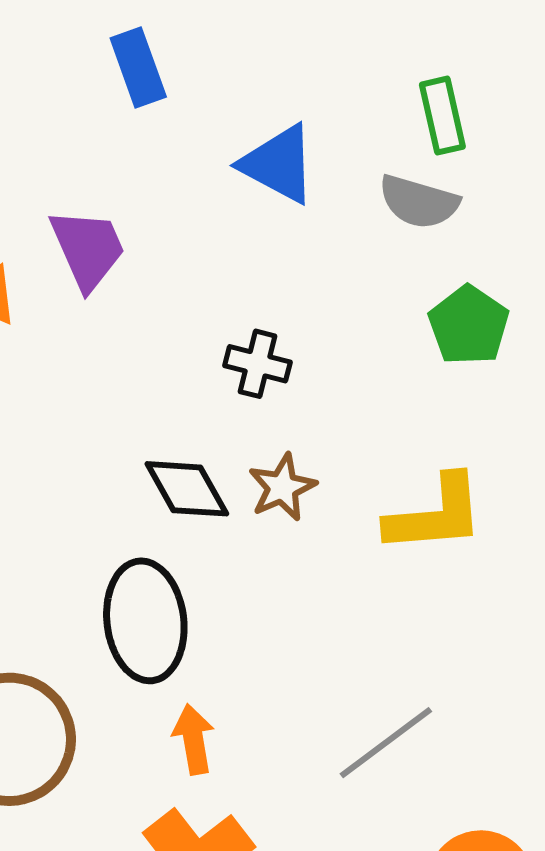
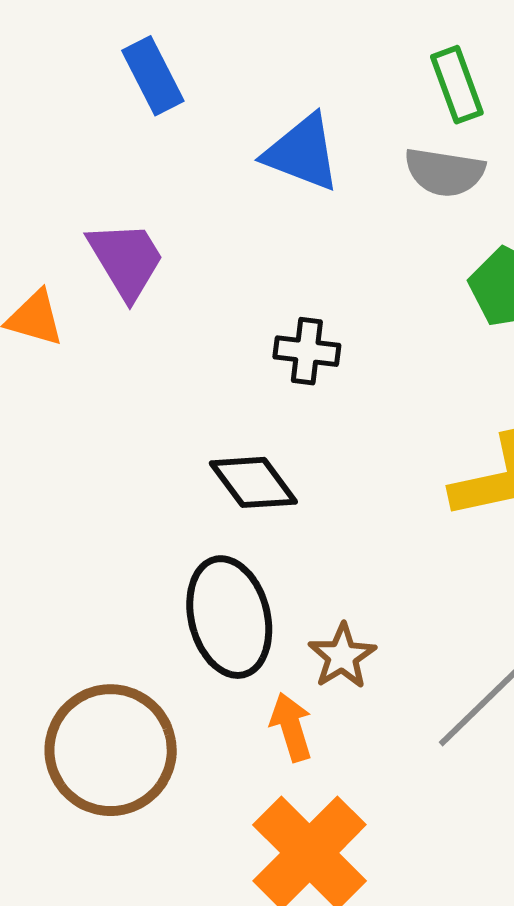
brown star: (282, 487) -> (342, 656), moved

